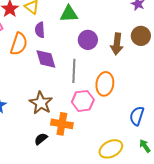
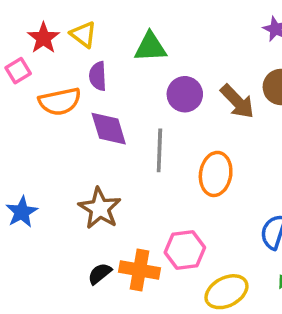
orange semicircle: (19, 44) -> (60, 101), turned 60
brown arrow: (117, 44) -> (237, 101), turned -50
pink hexagon: (83, 101) -> (185, 250), moved
orange cross: (62, 124) -> (140, 270), moved

